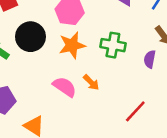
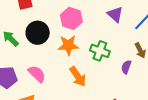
orange arrow: (91, 82) -> (78, 77), size x1.5
pink semicircle: (65, 87) -> (37, 74), moved

